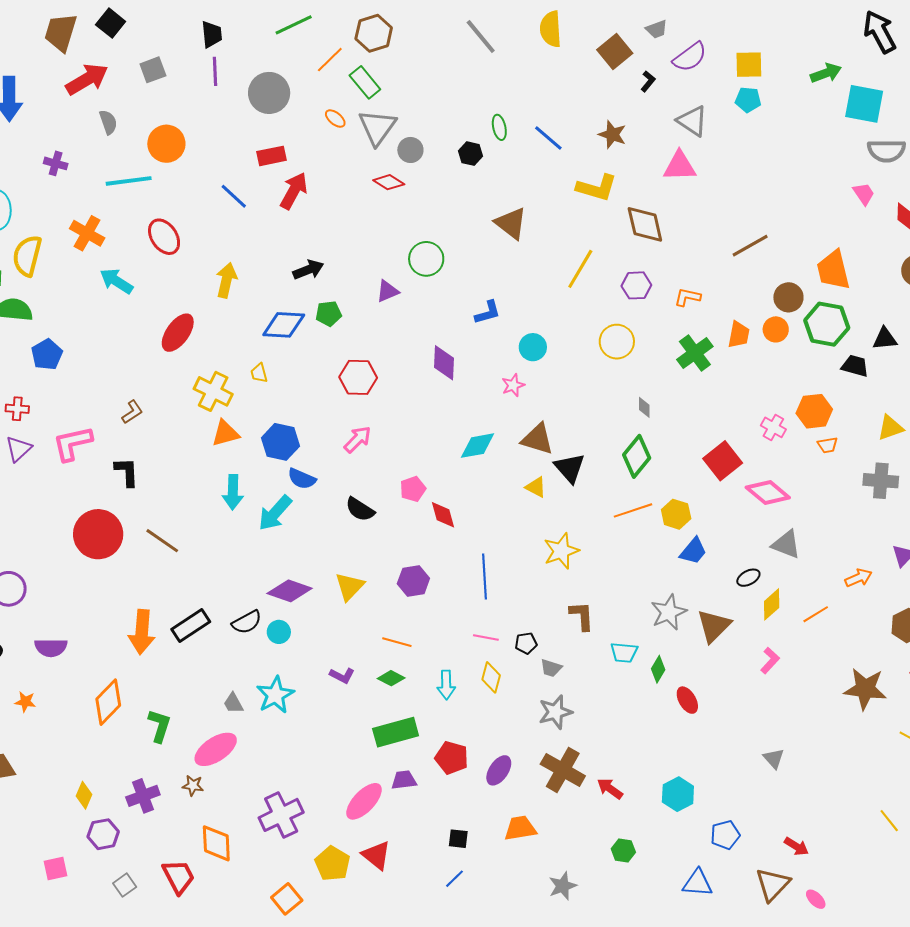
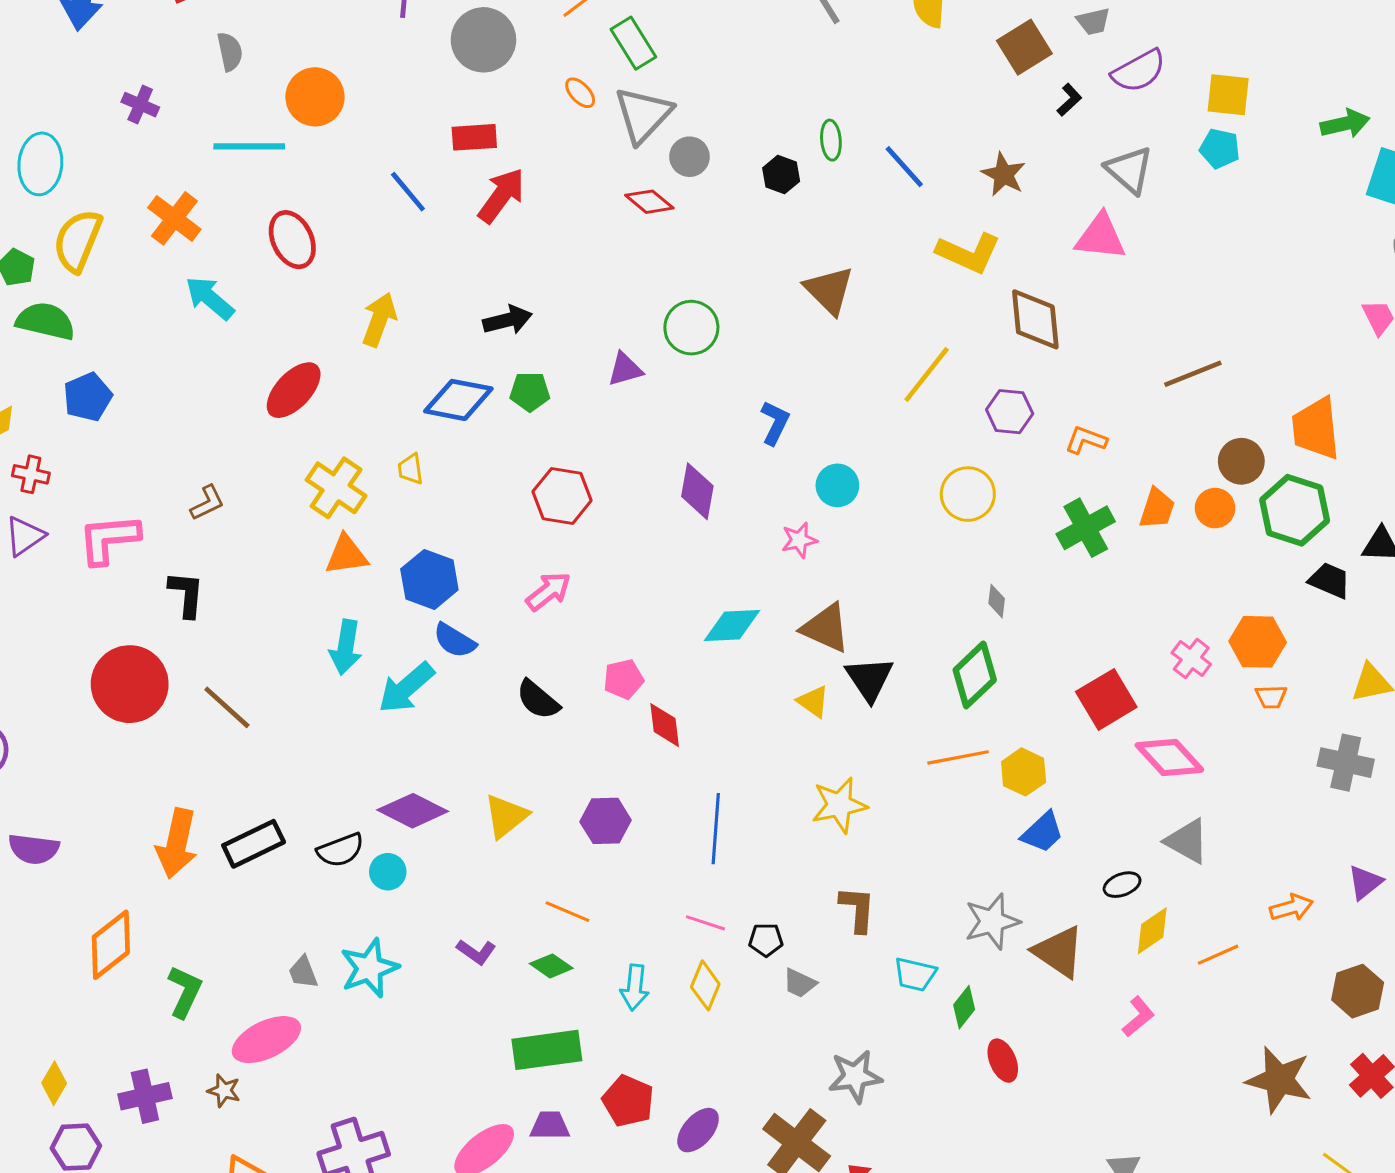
blue L-shape: (488, 312) -> (775, 423), turned -56
brown triangle: (714, 626) -> (1059, 952), turned -48
gray star: (555, 712) -> (855, 1076), moved

